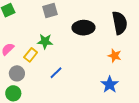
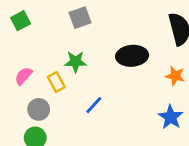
black ellipse: (83, 28) -> (132, 56), moved
yellow rectangle: (31, 55) -> (56, 82), turned -64

